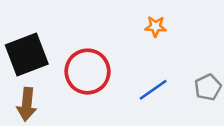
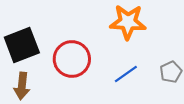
orange star: (156, 27) -> (128, 22), size x2.0

